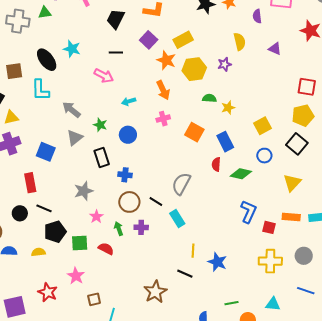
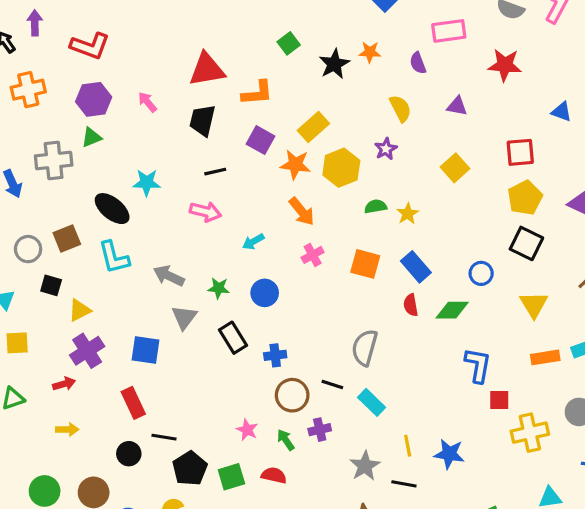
yellow square: (262, 126) -> (455, 168), moved
gray star: (84, 191) -> (365, 466), moved
red square: (269, 227) -> (499, 400), moved

